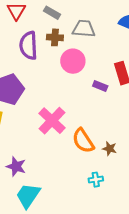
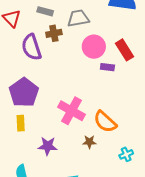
pink circle: (73, 61) -> (94, 47), moved
brown star: (110, 149) -> (89, 142), moved
purple star: (16, 166) -> (48, 146), moved

